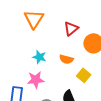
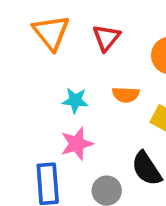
red triangle: (71, 29) -> (106, 38), moved

